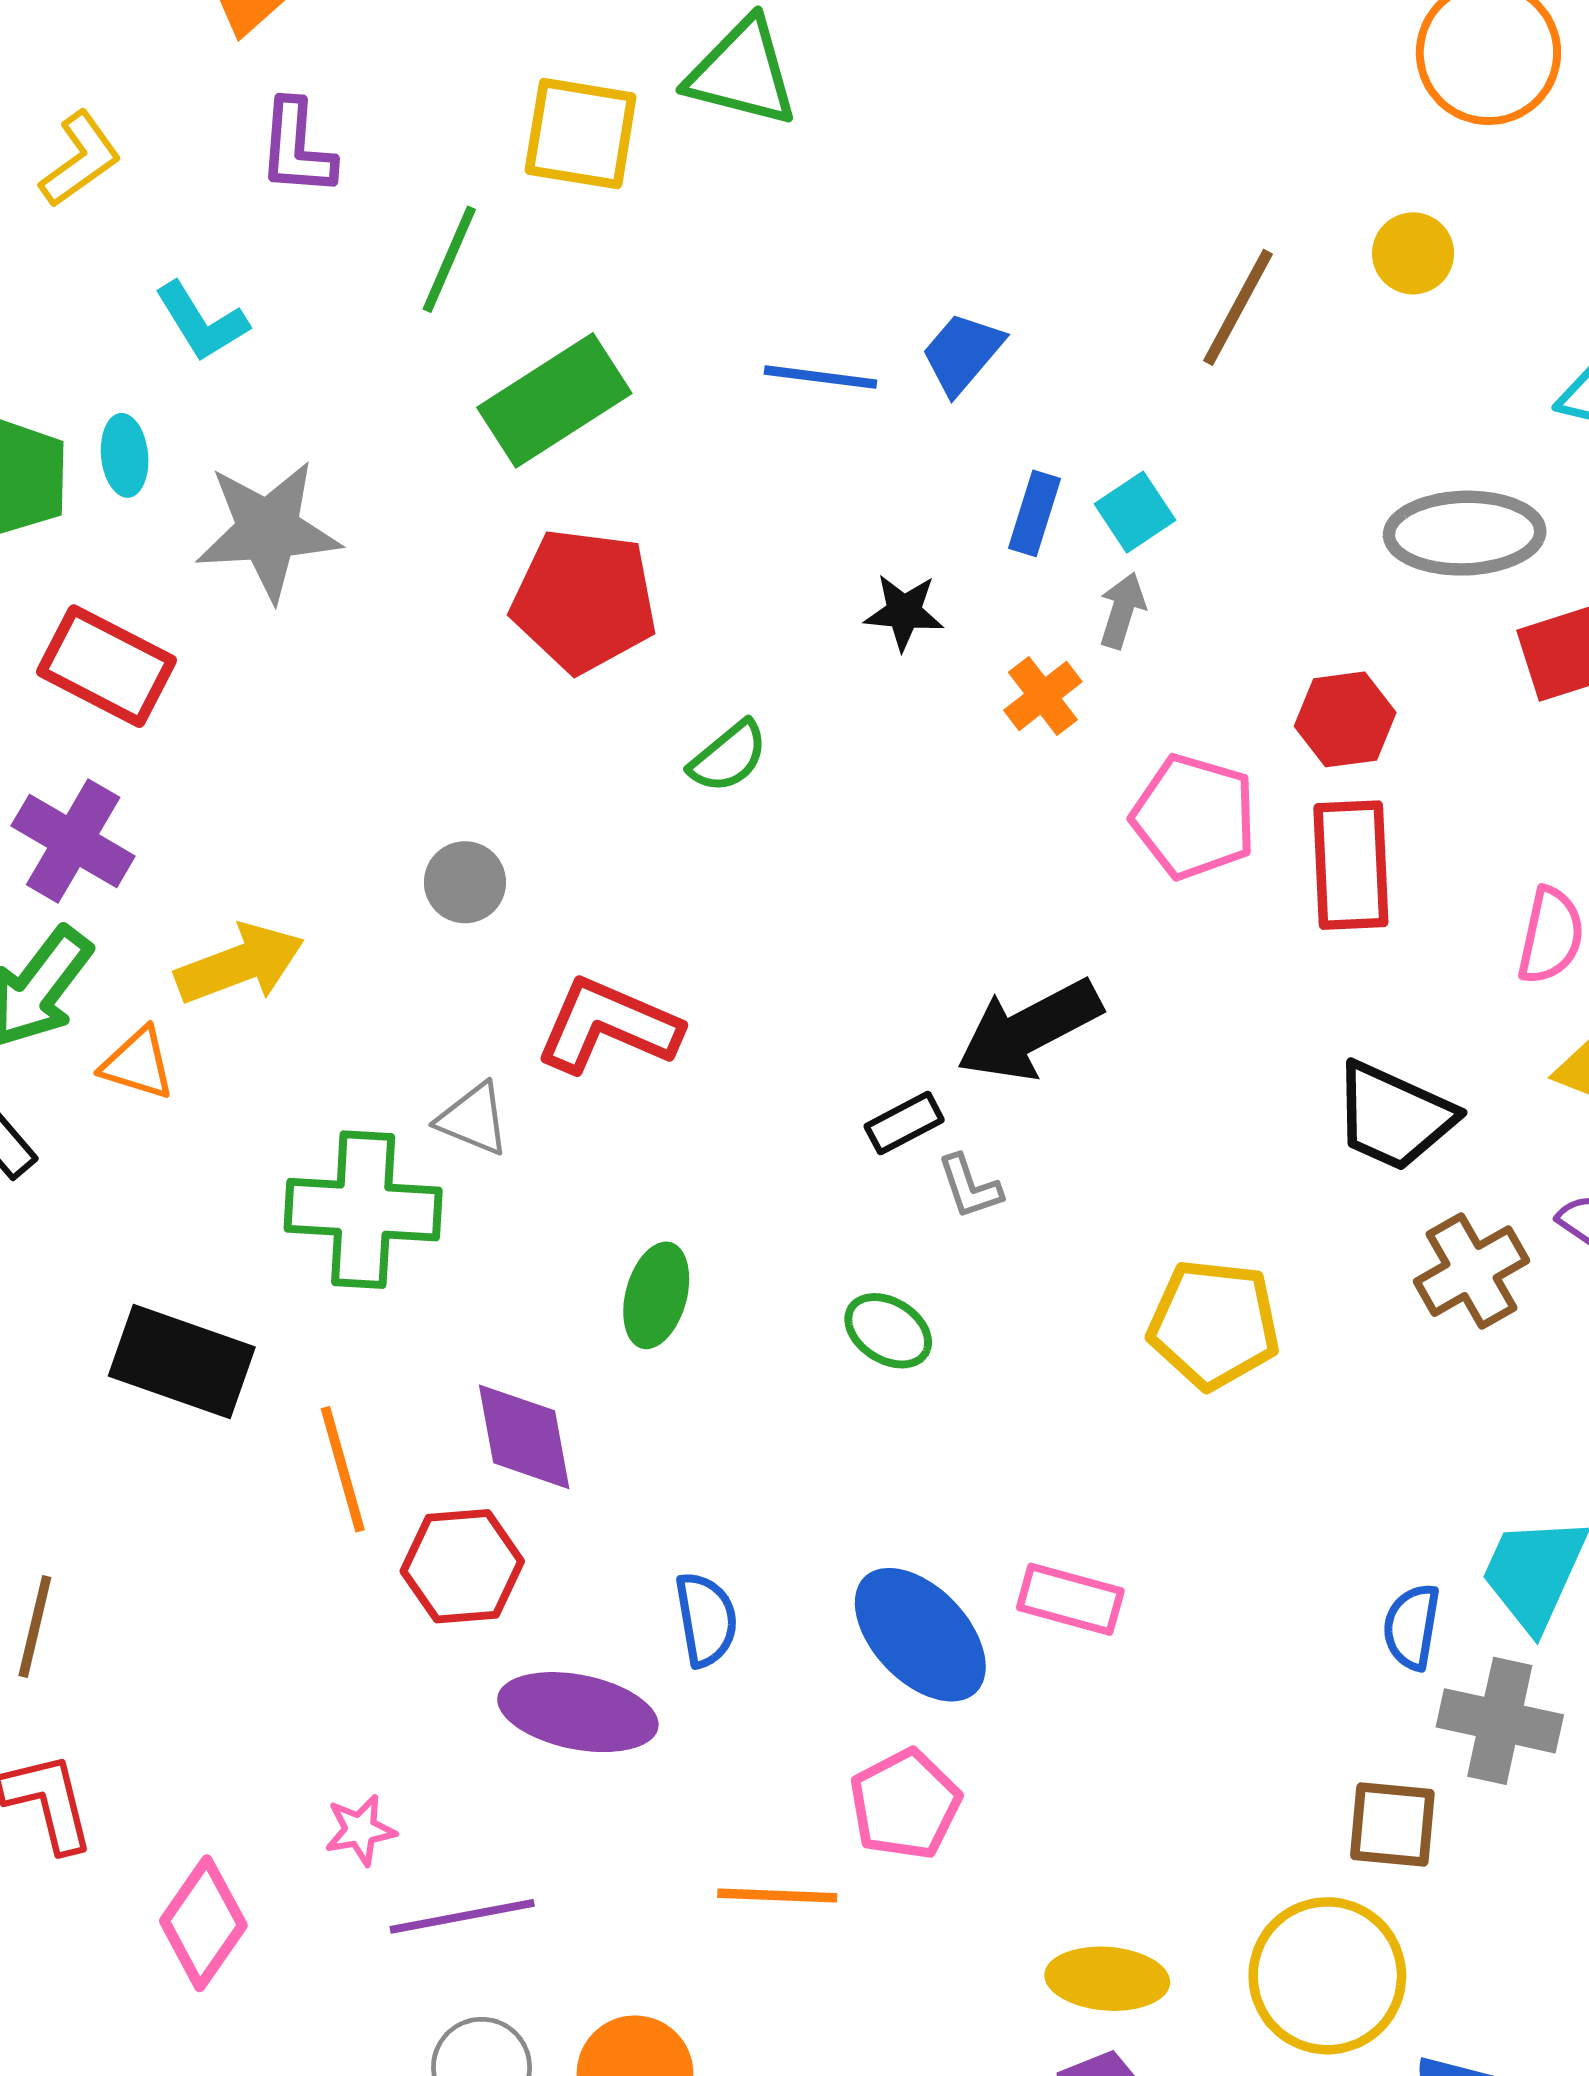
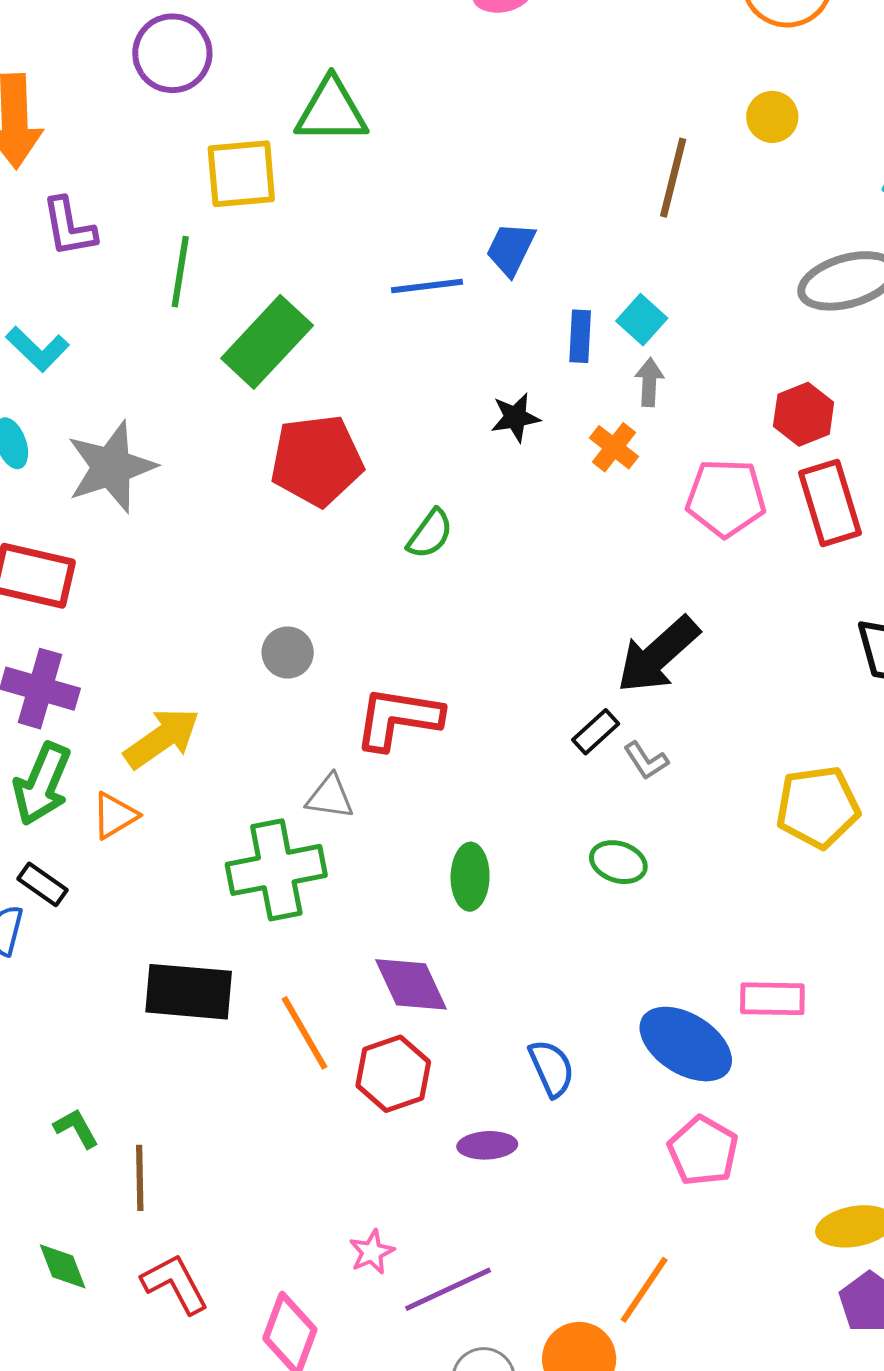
orange triangle: (138, 1064) -> (115, 815), turned -34
purple ellipse: (578, 1712) -> (487, 1145), size x0.6
orange line: (777, 1896) -> (644, 1290), moved, turned -44

